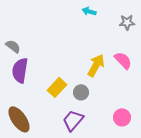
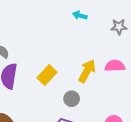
pink semicircle: (123, 60) -> (115, 66), turned -48
yellow rectangle: (57, 87) -> (47, 75), moved

